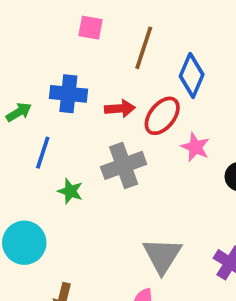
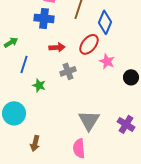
blue cross: (68, 94) -> (44, 18), moved
red arrow: (120, 108) -> (57, 47), moved
gray cross: (124, 165) -> (68, 71), size x0.7

